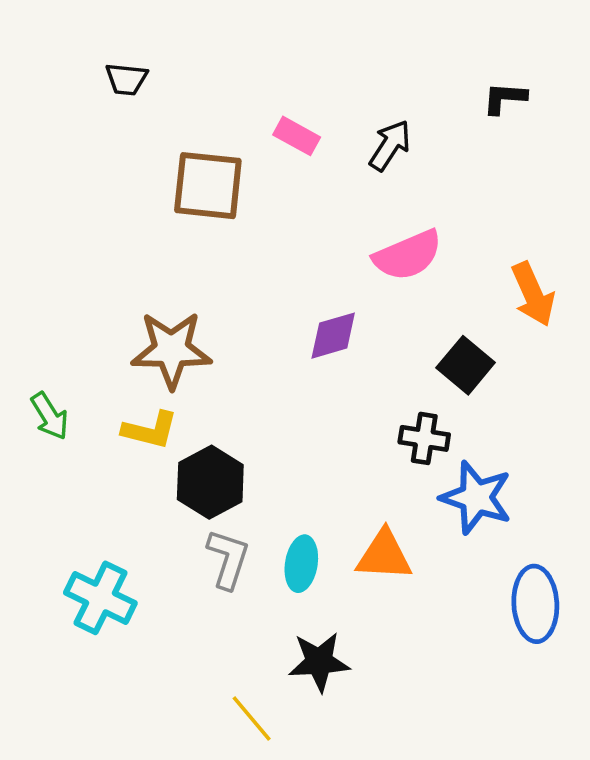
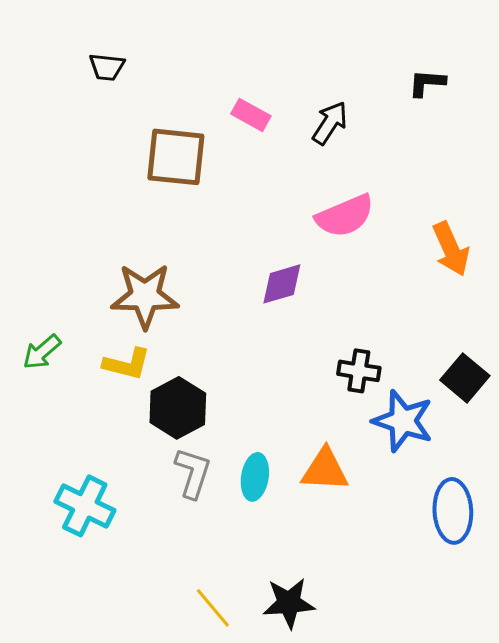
black square: (466, 365) -> (465, 378), moved
green arrow: (50, 416) -> (42, 352), turned 81
black star: (319, 662) -> (289, 603), moved

